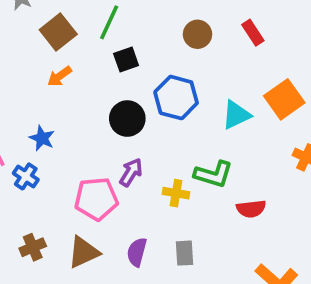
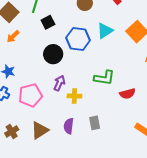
cyan triangle: (236, 115) -> (105, 31), moved
yellow cross: (176, 193) -> (74, 96), moved
pink pentagon: (96, 199) -> (30, 95), moved

